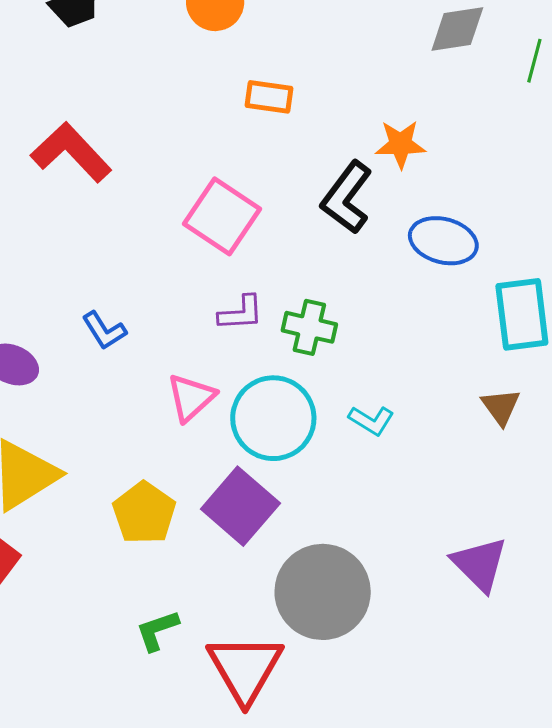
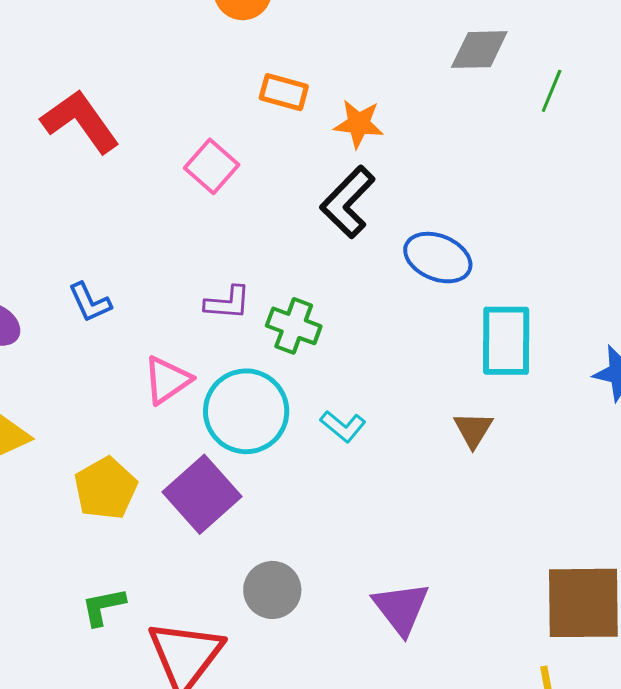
orange star: (400, 144) -> (359, 124), moved
pink square: (222, 216) -> (212, 166), moved, size x0.7
purple triangle: (480, 564) -> (401, 608), moved
gray circle: (323, 592) -> (272, 590), size x0.6

